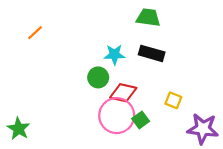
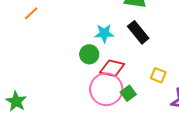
black rectangle: (152, 53) -> (138, 32), turned 35

